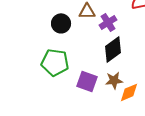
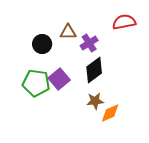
purple square: (87, 81) -> (59, 79), moved, turned 30

